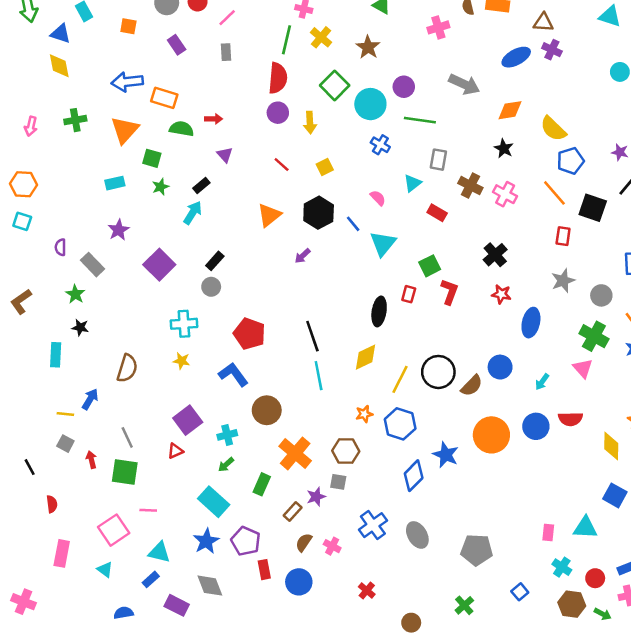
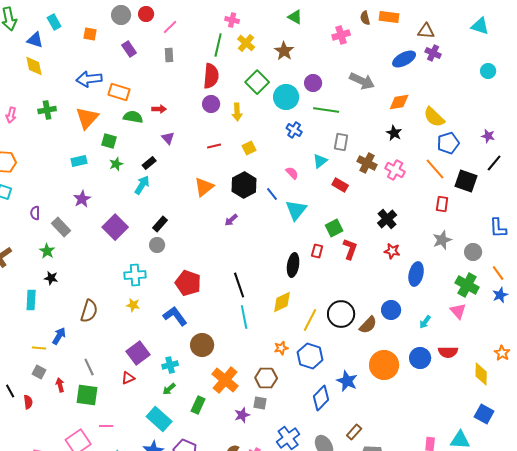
red line: (282, 165) -> (214, 146), turned -56
red semicircle: (52, 504) -> (28, 402), moved
brown rectangle: (293, 512) -> (354, 432), moved

